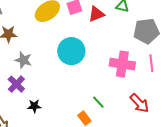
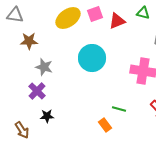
green line: (98, 102) -> (119, 109), turned -32
black star: (34, 106) -> (47, 116), moved

